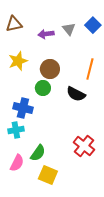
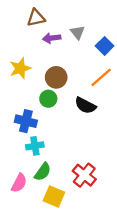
brown triangle: (14, 24) -> (36, 18), moved
blue square: (93, 25) -> (105, 46), moved
orange line: (90, 69) -> (101, 77), turned 35
cyan cross: (16, 130) -> (35, 146), moved
red cross: (84, 146) -> (84, 175), moved

